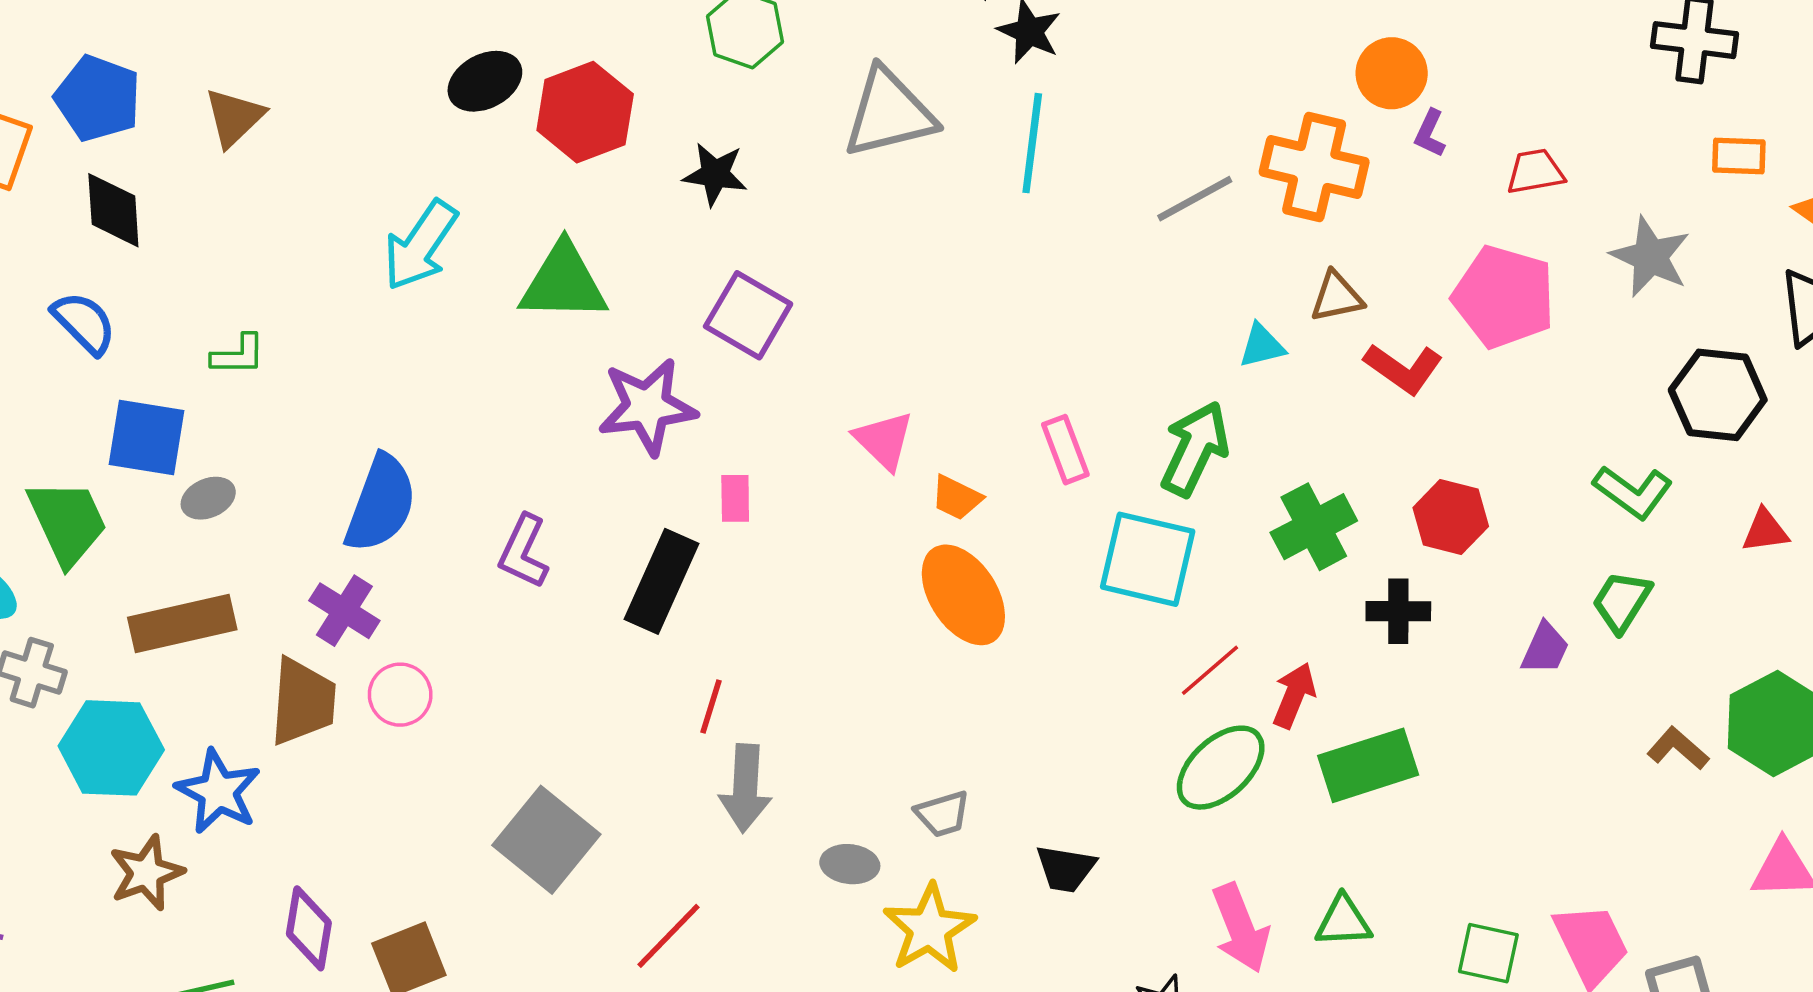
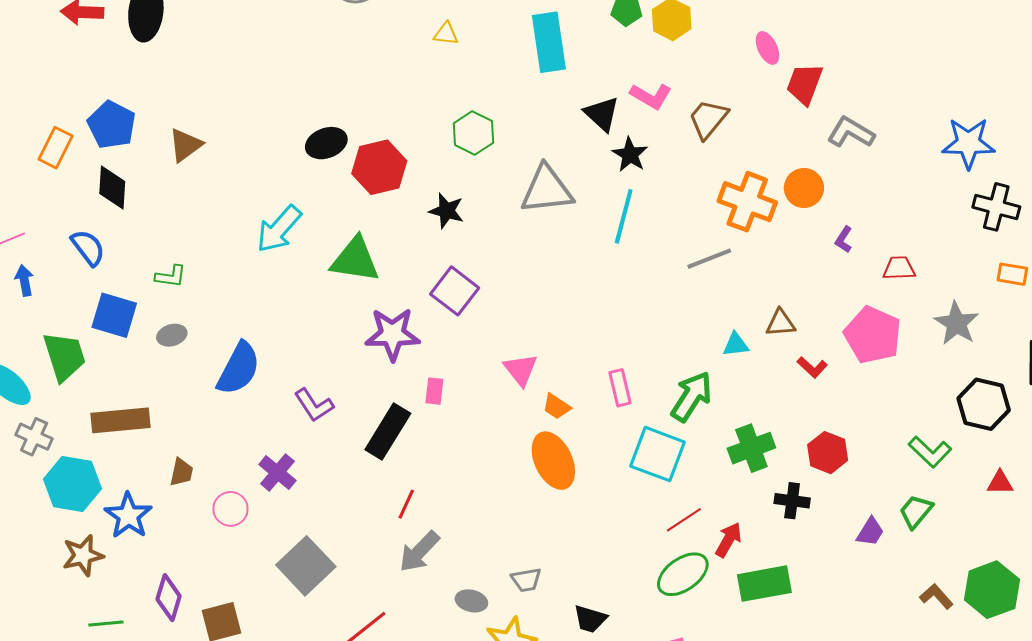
orange circle: (1392, 73) -> (804, 188), moved
orange cross: (1314, 167) -> (747, 202), moved
red L-shape: (1403, 368) -> (812, 367), size x0.7
gray ellipse: (208, 498) -> (172, 335), moved
purple L-shape: (524, 552) -> (314, 405), turned -66
purple cross: (344, 611) -> (277, 472), moved
pink circle: (400, 695) -> (231, 509), moved
brown trapezoid: (303, 702) -> (181, 472), size x0.6
gray arrow: (745, 788) -> (419, 552), turned 33

